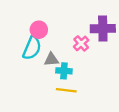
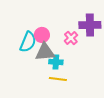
pink circle: (39, 30) -> (42, 35), moved
gray triangle: (51, 59) -> (45, 52), size x1.5

